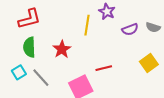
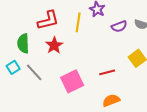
red L-shape: (29, 19) -> (48, 20), moved
red line: (104, 68) -> (107, 72), moved

